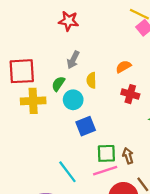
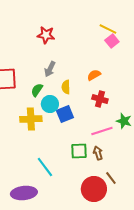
yellow cross: (33, 101) -> (31, 119), moved
blue square: (86, 126) -> (65, 114), moved
pink line: (105, 171) -> (102, 131), moved

